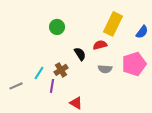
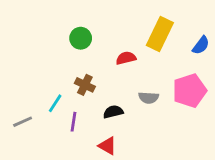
red semicircle: (100, 45) -> (126, 58), moved
black semicircle: (80, 54) -> (113, 112), moved, turned -72
brown cross: (61, 70) -> (85, 85), moved, turned -32

